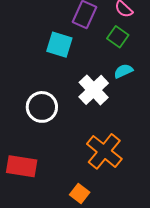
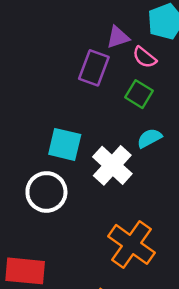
cyan square: (59, 45) -> (65, 144), moved

